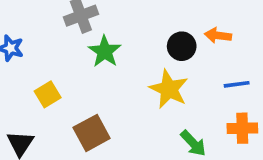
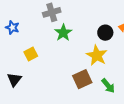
brown square: (92, 133) -> (82, 79), moved

